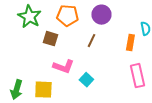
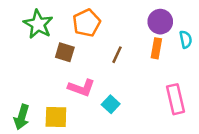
purple circle: (101, 15) -> (160, 22), moved
orange pentagon: (67, 16) -> (86, 23), turned -30
orange rectangle: (130, 43) -> (156, 48), moved

